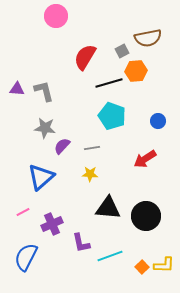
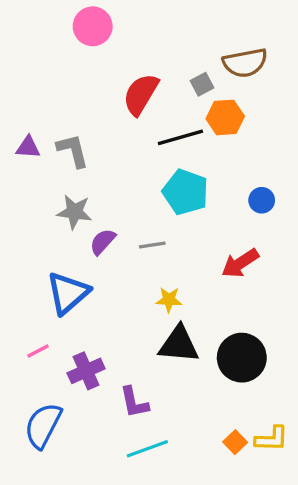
yellow star: (90, 174) -> (169, 300), moved
cyan line: (110, 256) -> (147, 449), moved

